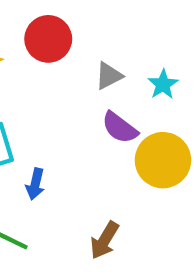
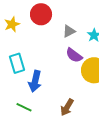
blue arrow: (35, 184) -> (35, 81), size x1.5

